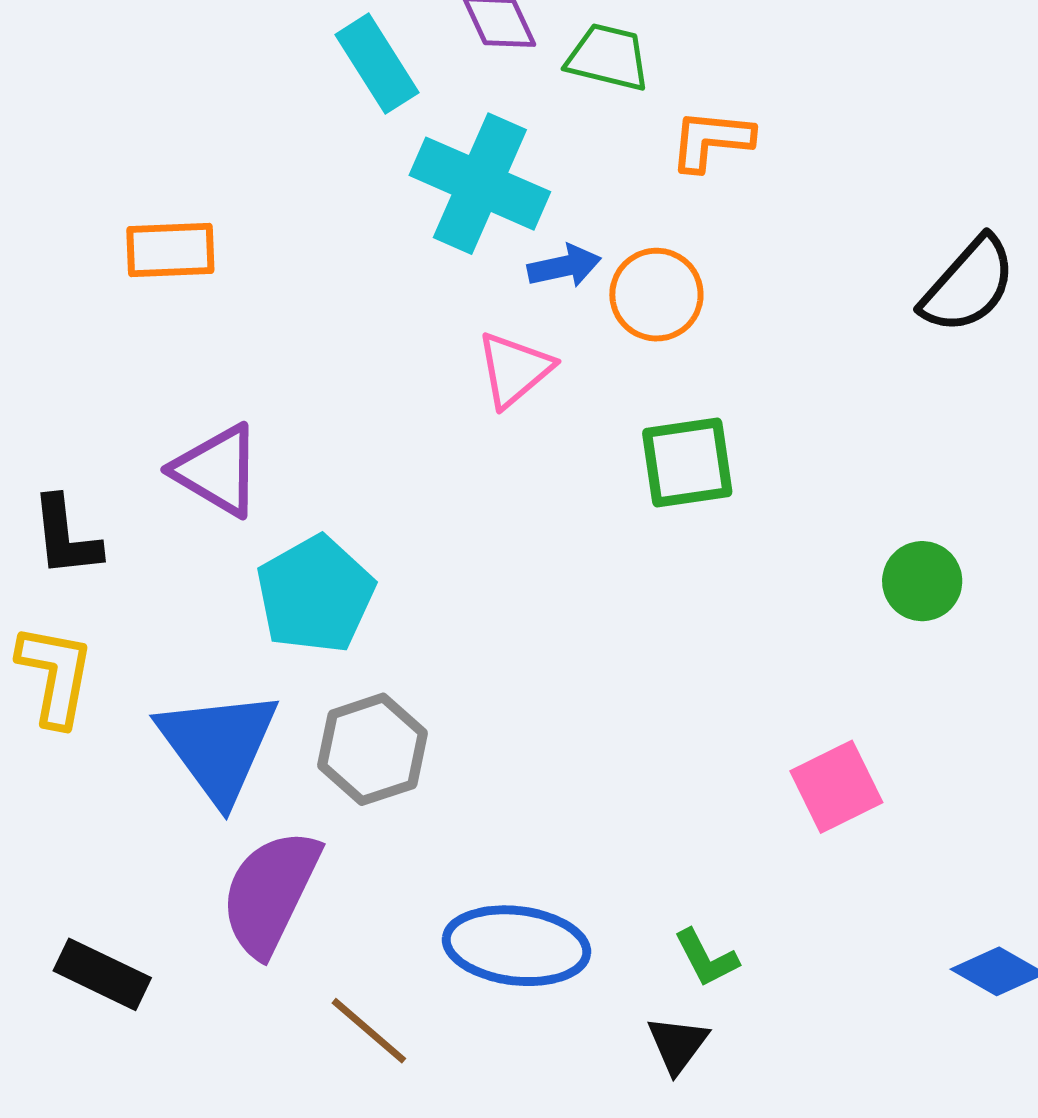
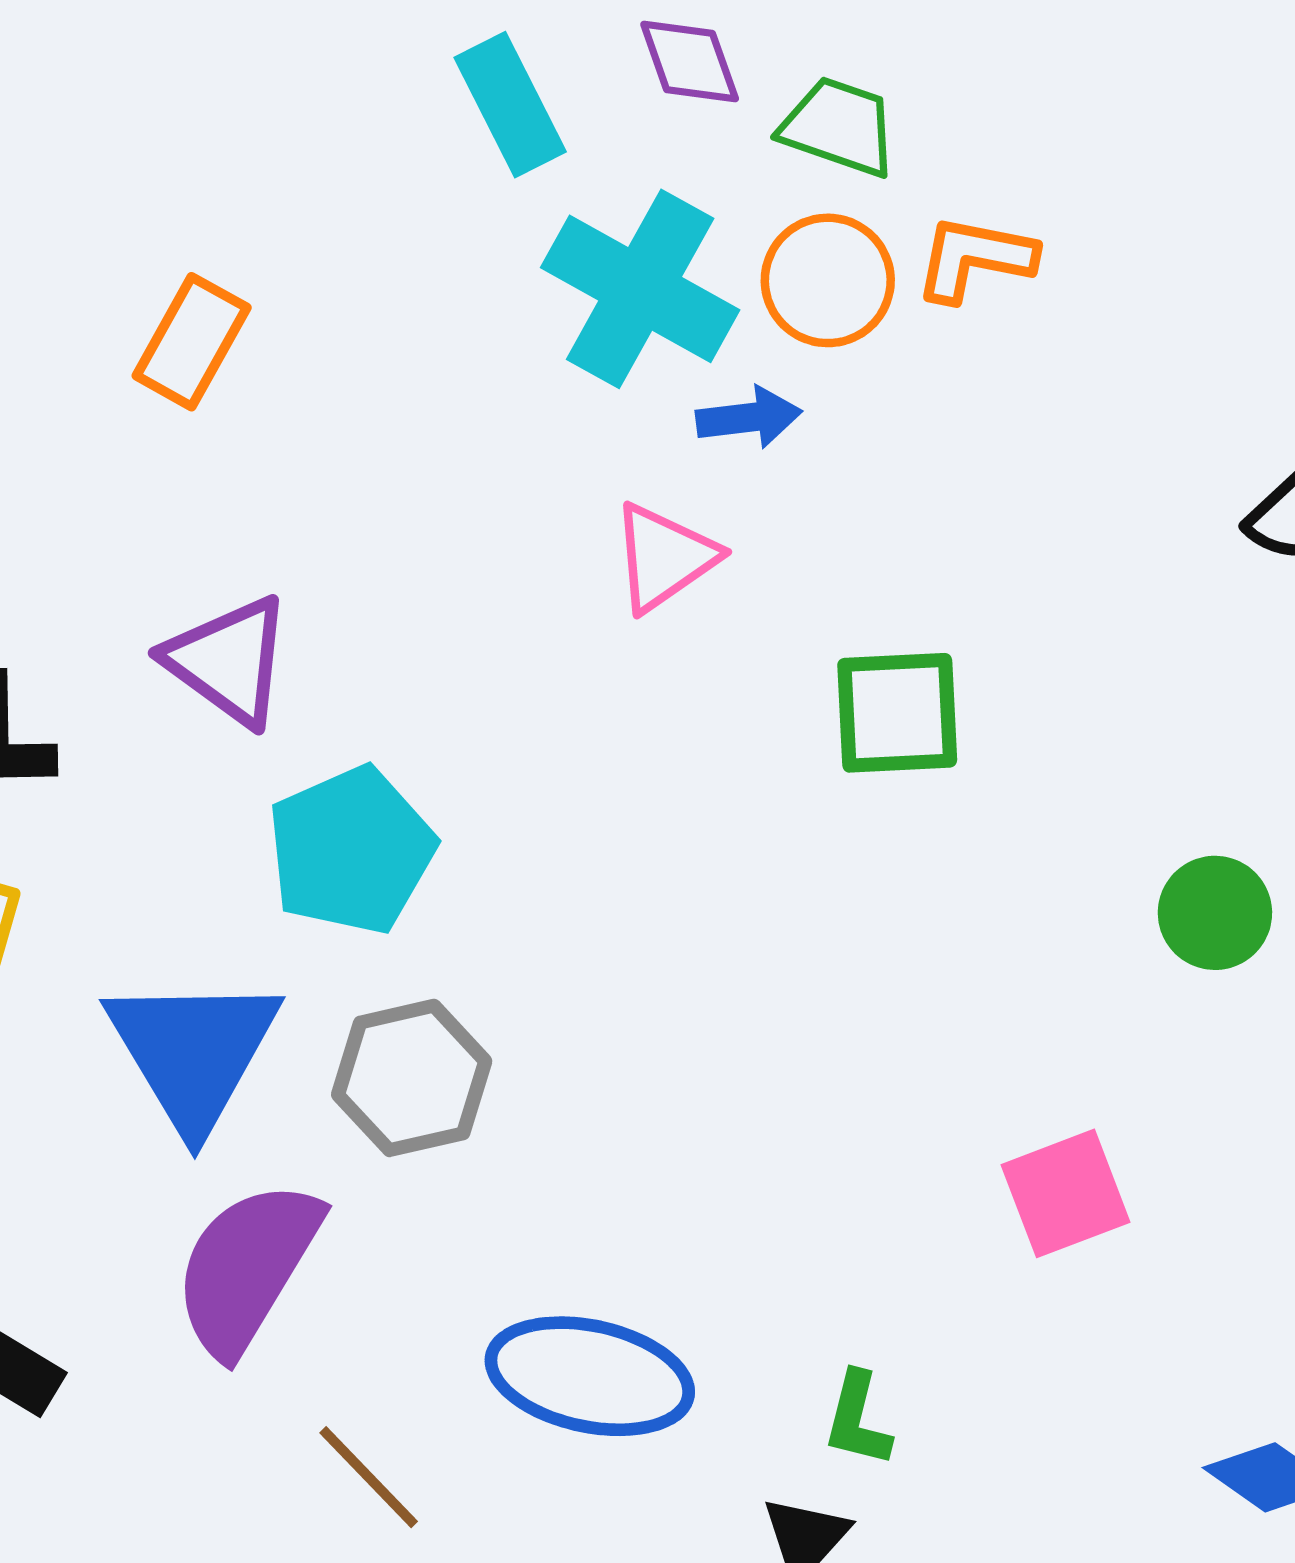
orange rectangle: (170, 250) -> (192, 342), turned -64
orange circle: (656, 295) -> (828, 280), moved
green L-shape: (706, 958) -> (858, 1419), turned 36

